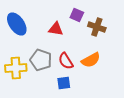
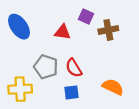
brown cross: (97, 27) -> (108, 30), turned -30
orange semicircle: (91, 60) -> (113, 87), moved, turned -126
yellow cross: (16, 68) -> (20, 89), moved

